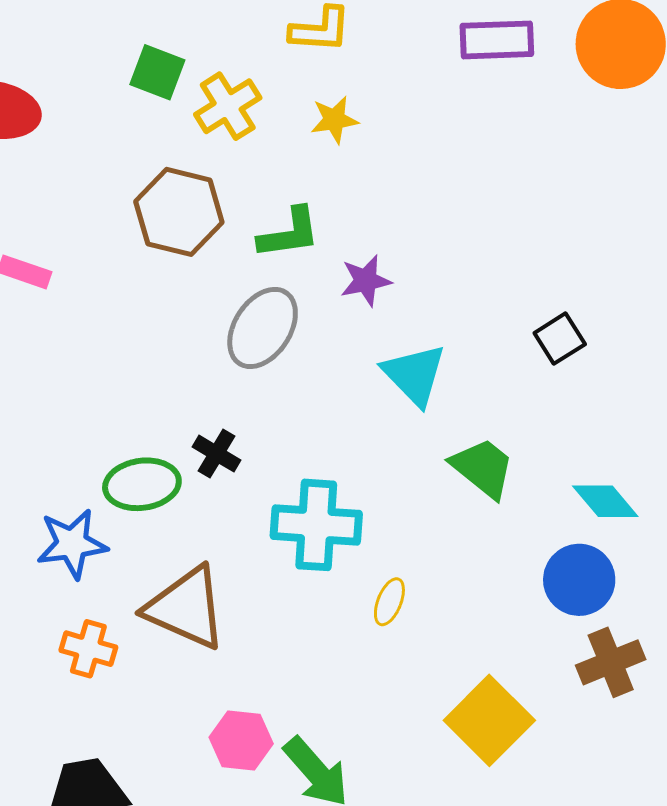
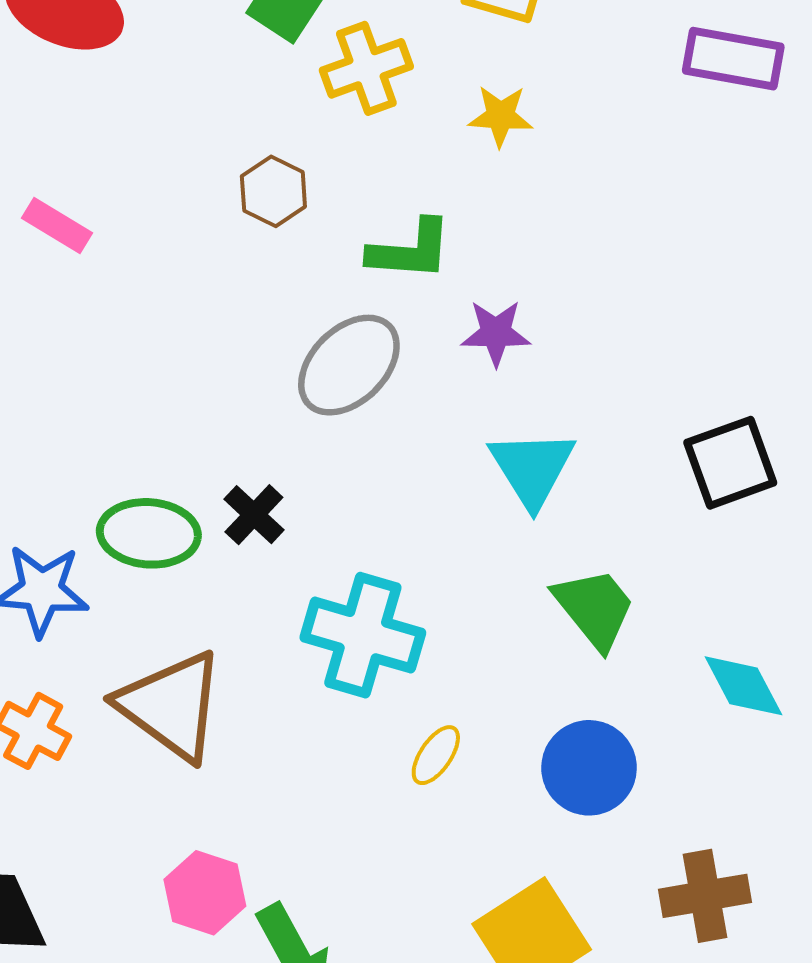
brown hexagon: (179, 212) -> (273, 191), size x0.6
black square: (560, 339) -> (730, 463), size x1.4
blue circle: (579, 580) -> (589, 768), moved

